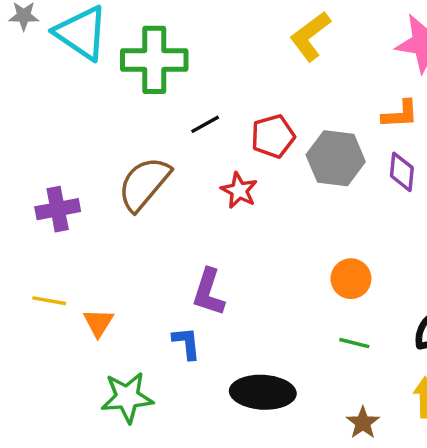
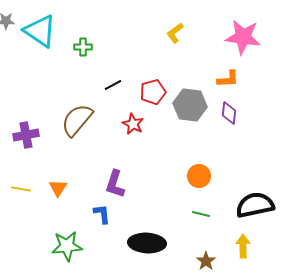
yellow L-shape: (310, 36) -> (175, 33), size x0.7
green cross: (154, 60) -> (83, 47), size x0.5
orange triangle: (98, 323) -> (58, 188), moved

